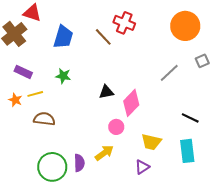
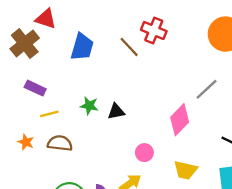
green star: (63, 76) -> (89, 106), moved
black triangle: (106, 92) -> (116, 112), moved
orange star: (15, 100) -> (26, 142), moved
pink diamond: (131, 103) -> (180, 120), moved

